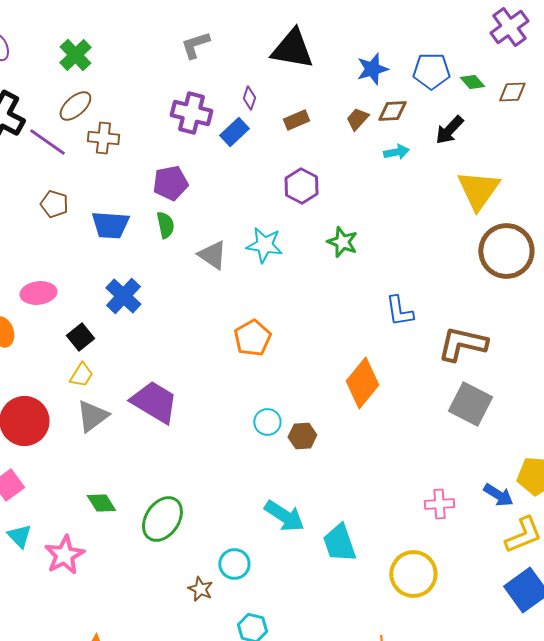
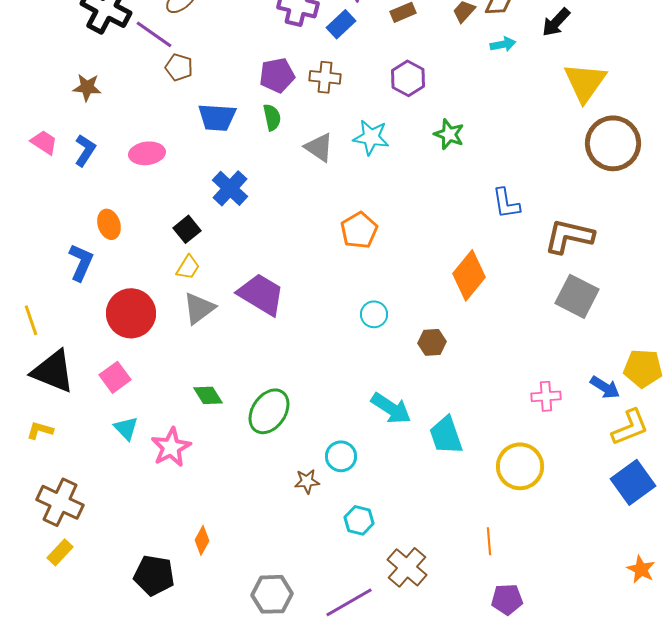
brown cross: (103, 138) -> (325, 77), moved
brown pentagon: (54, 204) -> (179, 67), moved
pink ellipse: (38, 293) -> (147, 153), moved
brown hexagon: (302, 436) -> (432, 342), moved
brown star: (200, 589) -> (307, 481), turned -30

